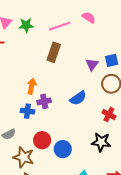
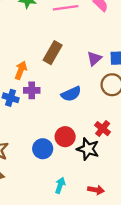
brown rectangle: (54, 52) -> (53, 53), moved
red cross: (109, 115) -> (103, 129), moved
red circle: (42, 140) -> (65, 137), moved

